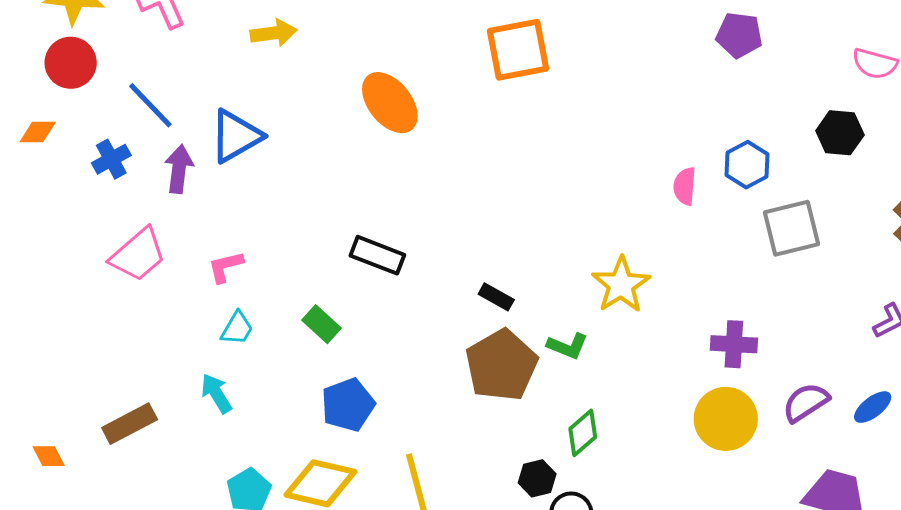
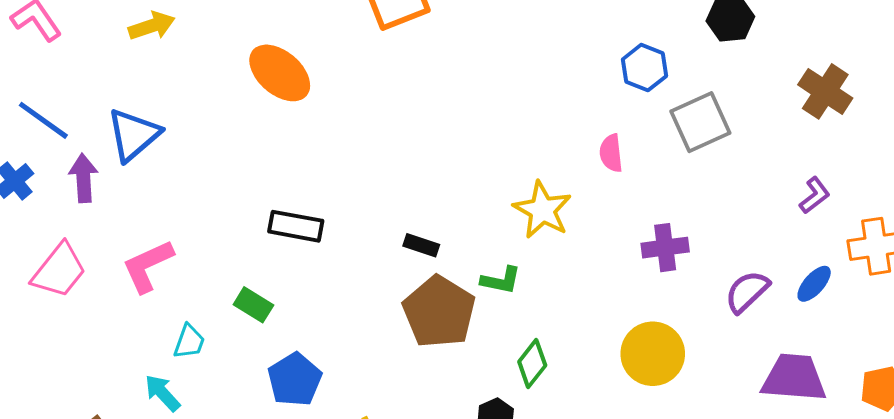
pink semicircle: (685, 186) -> (611, 153), moved
pink L-shape: (225, 267) -> (148, 266), size x1.5
cyan trapezoid: (237, 328) -> (189, 342), moved
yellow circle: (726, 419) -> (653, 354), moved

